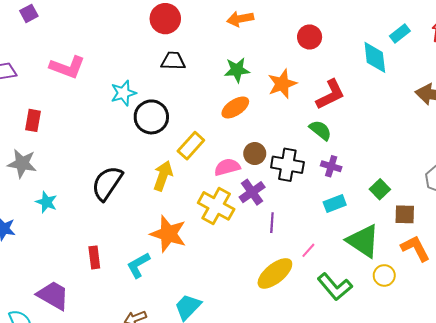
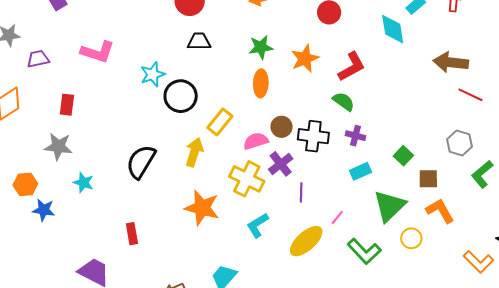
orange ellipse: (235, 107) -> (261, 83), turned -52
green triangle: (363, 241) -> (390, 206), turned 45
cyan L-shape: (138, 265) -> (258, 225), moved

